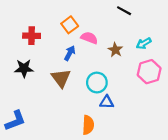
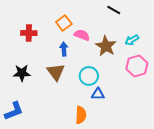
brown star: (115, 50) -> (106, 46), size x1.5
blue arrow: (70, 53) -> (64, 49), turned -32
black star: (24, 68) -> (22, 73), moved

